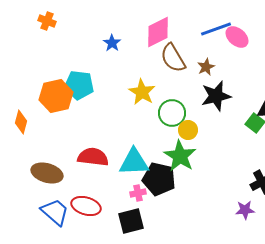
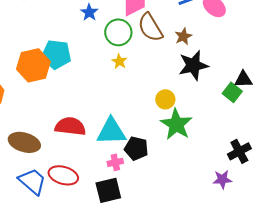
yellow star: (142, 92) -> (119, 61), size x0.6
green circle: (172, 113) -> (118, 32), moved
green star: (180, 156) -> (176, 124), moved
black pentagon: (159, 179) -> (136, 148), size x0.7

